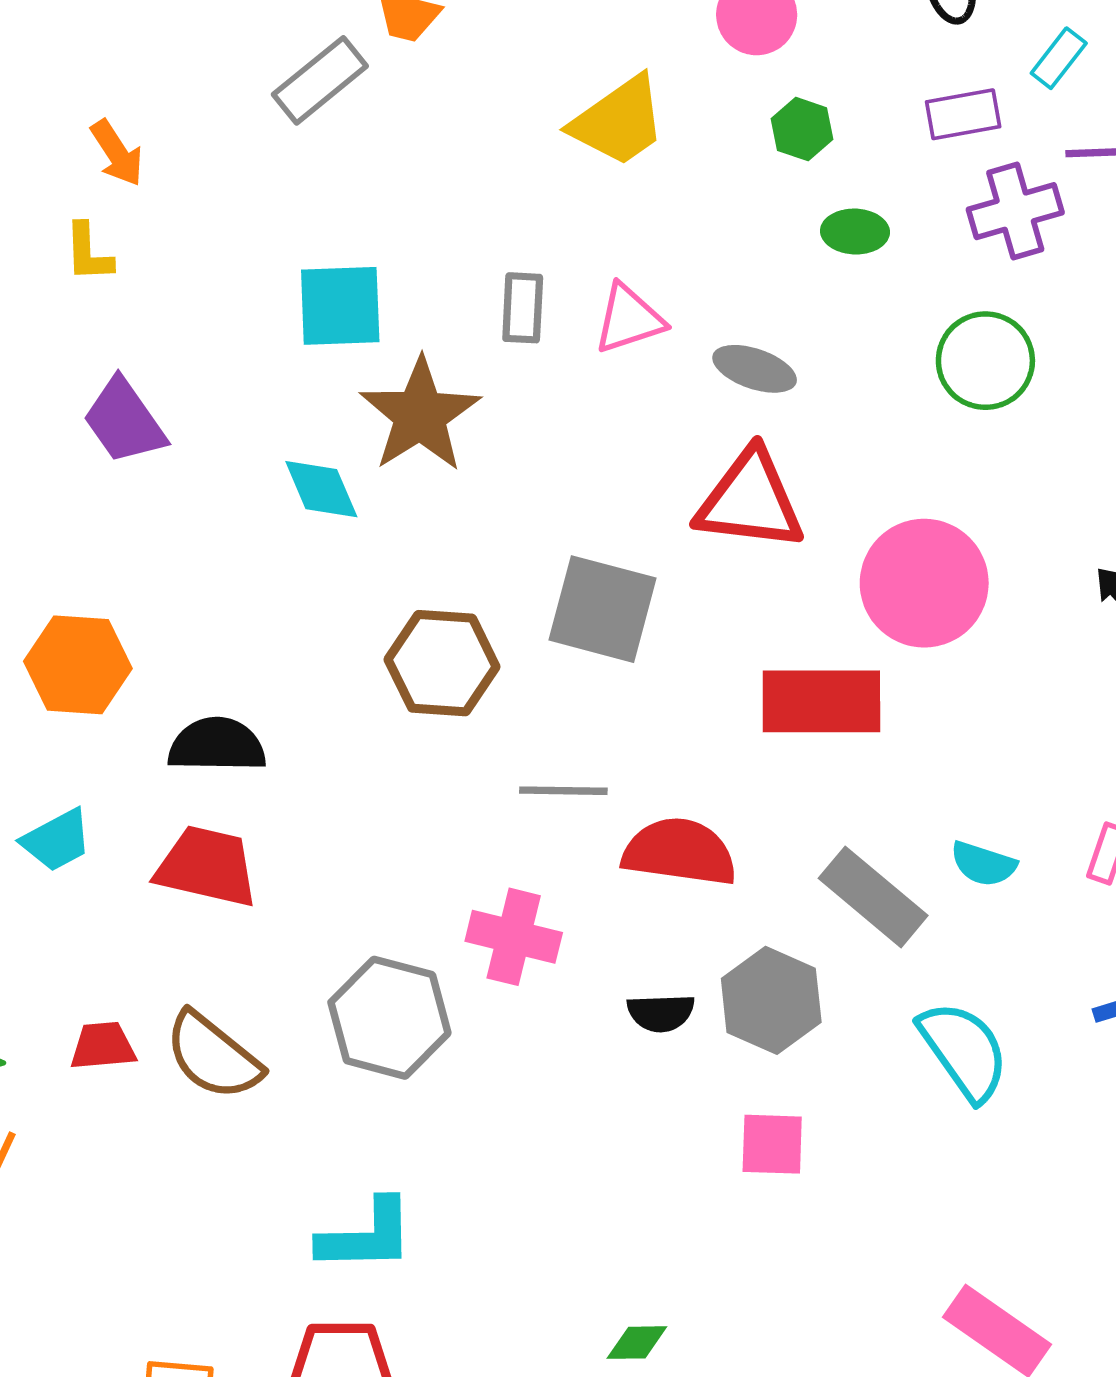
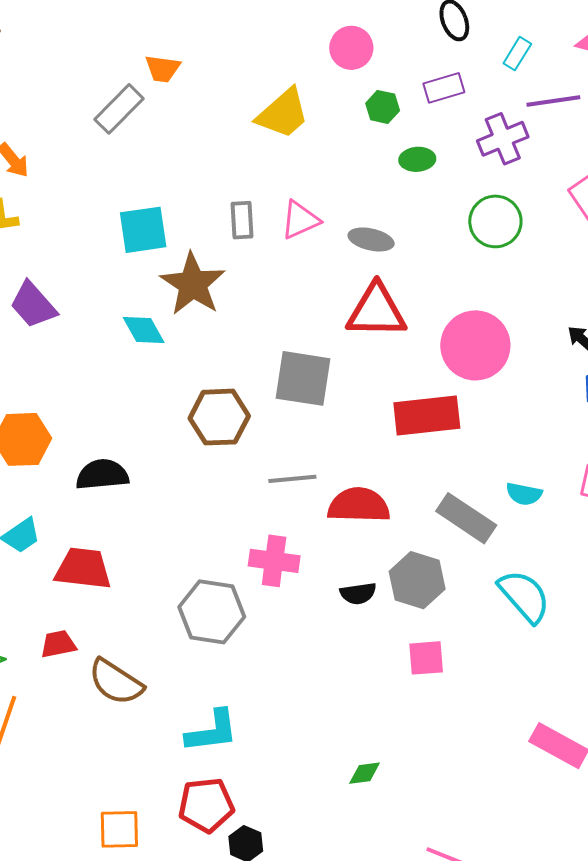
purple rectangle: (963, 114) -> (444, 88), moved
red trapezoid: (207, 866) -> (83, 569), moved
brown semicircle: (213, 1056) -> (116, 682), moved

